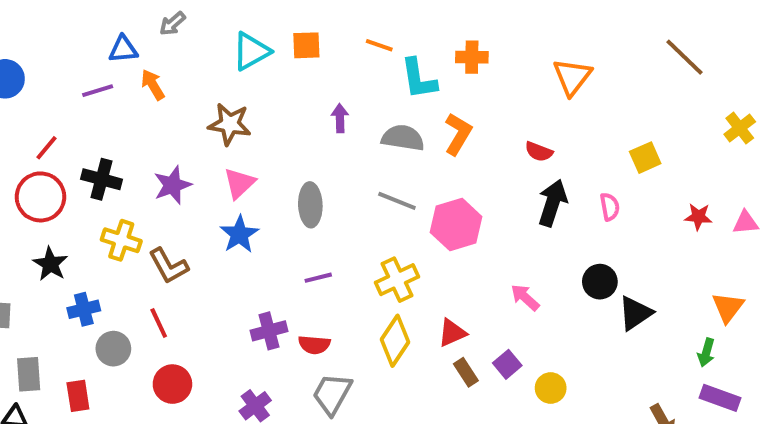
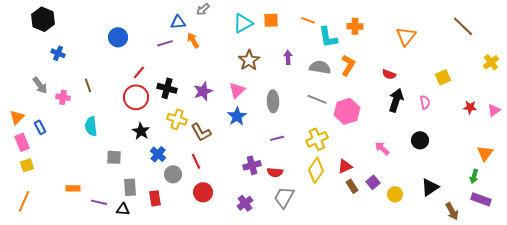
brown star: (230, 124) -> (249, 60), moved, turned 30
pink triangle: (746, 223) -> (494, 110), turned -32
blue cross: (84, 309) -> (158, 154), turned -35
black triangle: (635, 313) -> (430, 187), moved

